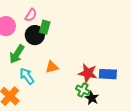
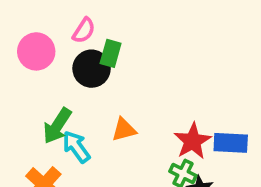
green arrow: (17, 54) -> (57, 126), moved
red star: (88, 73) -> (193, 141), turned 30

